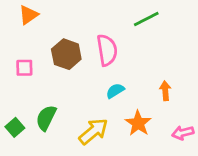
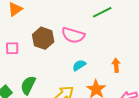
pink semicircle: (107, 50) -> (73, 35), turned 115

